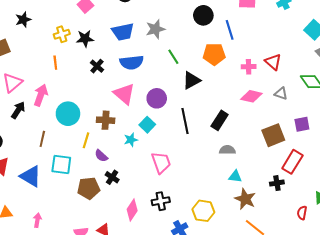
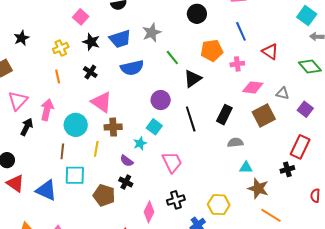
blue line: (230, 30) -> (241, 31), moved
black star: (85, 39) -> (91, 42), moved, turned 30
black cross: (97, 66) -> (90, 72), moved
pink cross: (249, 67) -> (237, 64), moved
pink triangle: (124, 94) -> (101, 102), moved
gray triangle: (281, 94) -> (283, 93), moved
purple square: (302, 124) -> (305, 109), turned -35
brown square: (273, 135) -> (264, 115), moved
brown line: (42, 139) -> (62, 151), moved
purple semicircle: (101, 156) -> (127, 161), moved
brown pentagon: (89, 188) -> (104, 195), turned 30

